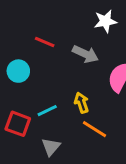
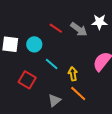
gray arrow: (85, 54) -> (79, 29), moved
cyan line: (47, 111) -> (52, 64), moved, turned 56
gray triangle: (51, 147) -> (54, 100), moved

